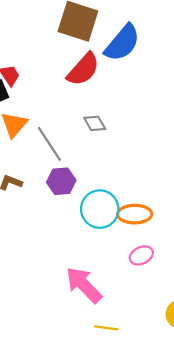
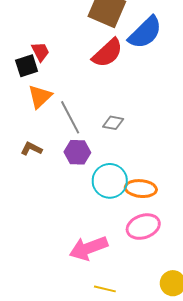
gray diamond: (95, 123) -> (113, 123), moved, turned -55
pink ellipse: (141, 255) -> (143, 227), size x1.5
pink arrow: (84, 285) -> (88, 248), turned -72

